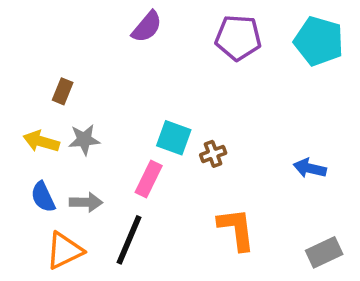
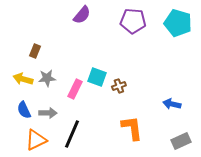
blue arrow: (310, 168) -> (172, 104), moved
pink rectangle: (149, 179) -> (75, 89), moved

